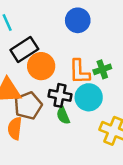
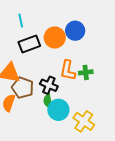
orange circle: (41, 66) -> (55, 37), moved
cyan circle: (89, 97) -> (58, 110), moved
brown pentagon: (28, 106) -> (23, 88), turned 30

